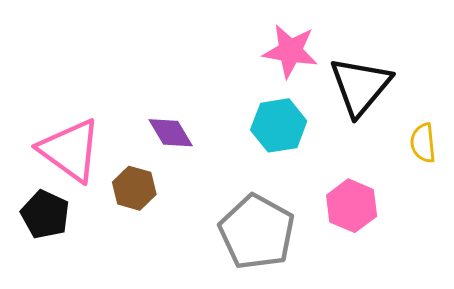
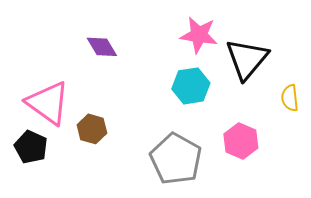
purple diamond: (171, 133) -> (102, 47), moved

